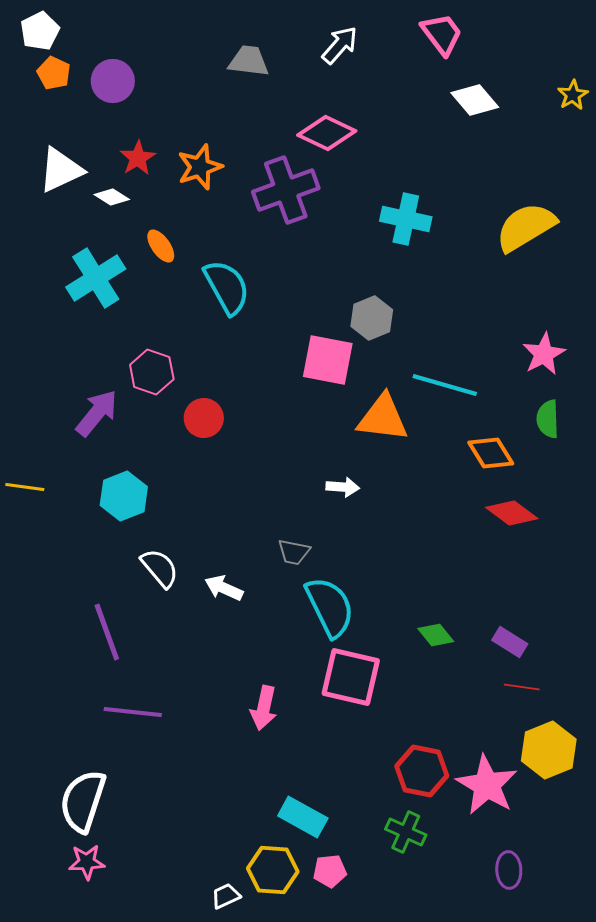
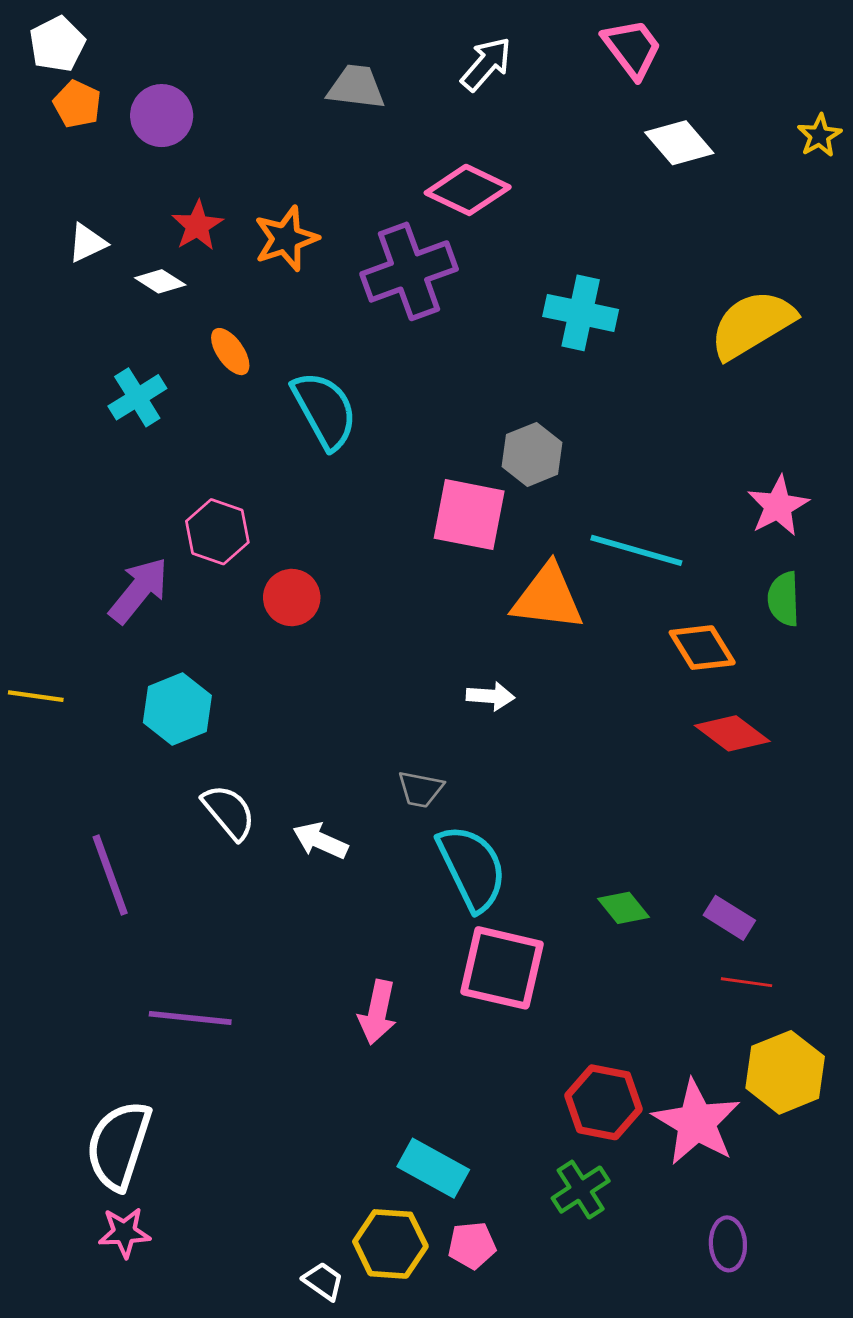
white triangle: (61, 170) -> (87, 243), size x0.6
cyan cross: (96, 278) -> (137, 397), size x0.7
purple line: (107, 632) -> (110, 875), moved
green cross: (406, 832) -> (581, 1190), turned 33
white trapezoid: (226, 896) -> (323, 1281), turned 60

